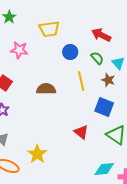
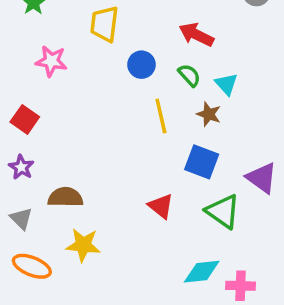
yellow trapezoid: (49, 29) -> (104, 24), turned 105
brown semicircle: (46, 89) -> (65, 197), moved
yellow star: (37, 154) -> (83, 245), turned -30

